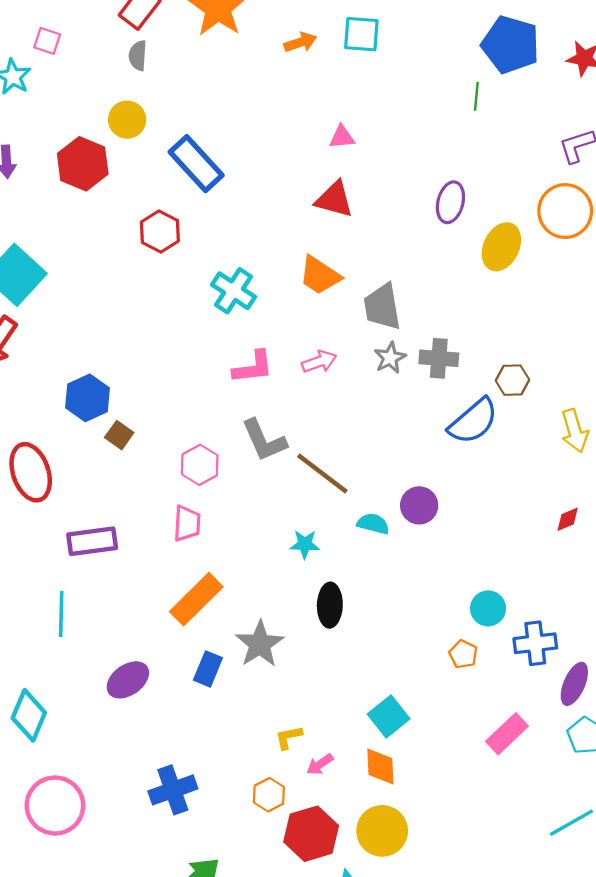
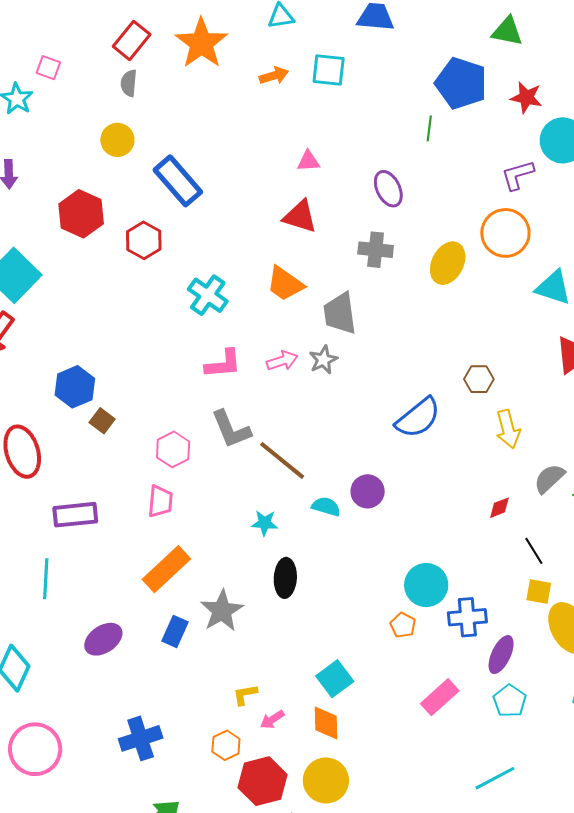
red hexagon: (83, 164) -> (81, 214), moved
purple ellipse: (450, 202) -> (388, 189), moved, turned -42
gray star: (390, 358) -> (323, 360), moved
gray cross: (439, 358) -> (376, 250), moved
brown hexagon: (512, 380) -> (479, 379), moved
cyan circle: (488, 608) -> (426, 585), size x1.4

